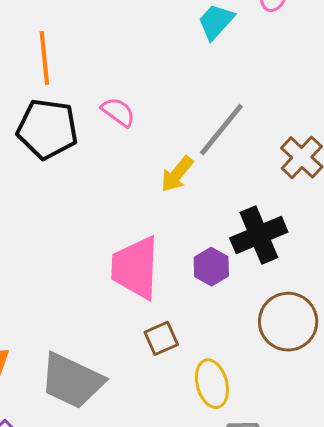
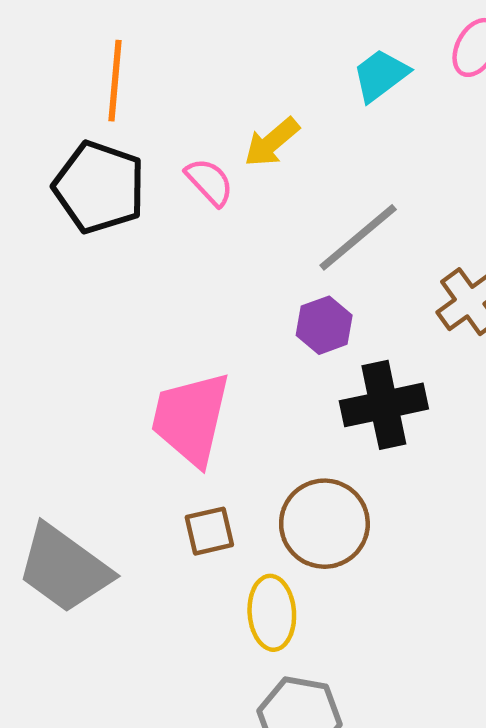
yellow arrow: (177, 174) -> (272, 142), moved
purple hexagon: (211, 267) -> (324, 325), moved
brown circle: (288, 322) -> (324, 524), moved

